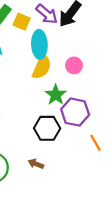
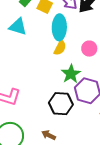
yellow semicircle: (42, 67) -> (60, 48), size x0.7

